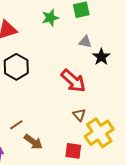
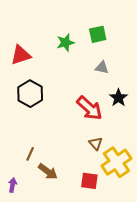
black star: (101, 57) -> (118, 98), moved
brown line: (16, 125) -> (30, 154), turned -32

